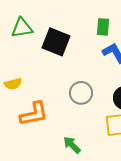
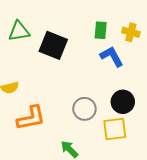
gray circle: (81, 93) -> (84, 109), moved

